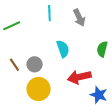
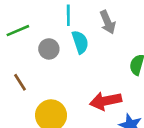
cyan semicircle: (63, 49) -> (80, 42), moved
gray circle: (35, 64) -> (49, 49), moved

